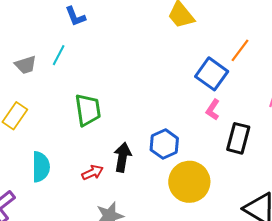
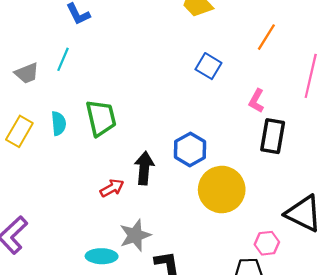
blue square: (212, 74) -> (208, 66), moved, size x0.7
pink L-shape: (213, 110) -> (256, 101), moved
cyan semicircle: (41, 167) -> (59, 123), moved, size x0.7

